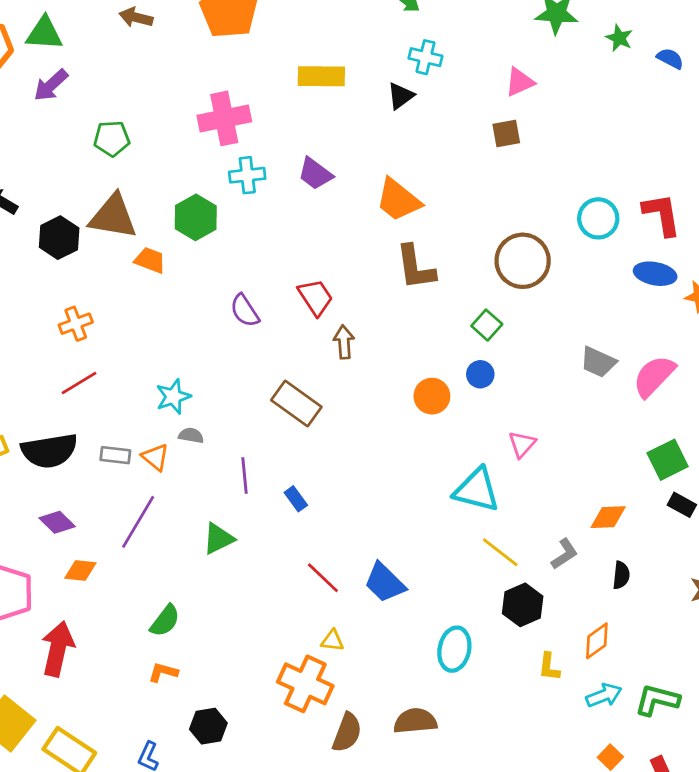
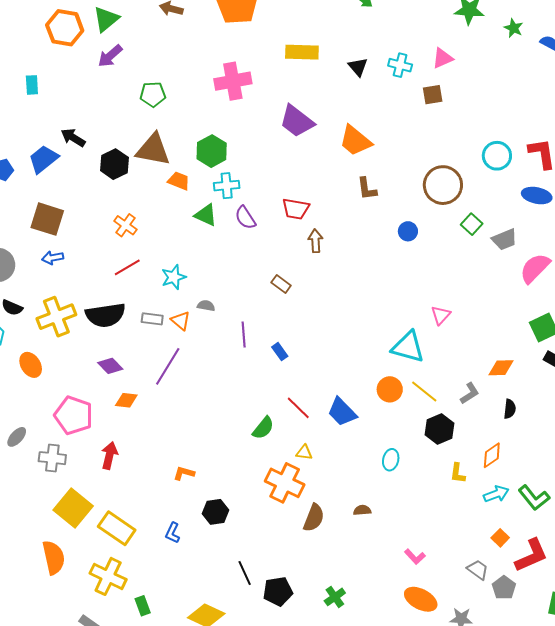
green triangle: (44, 33) -> (106, 19), turned -44
cyan cross: (425, 57) -> (400, 65), moved
black triangle: (401, 96) -> (358, 67), turned -35
purple trapezoid: (315, 174) -> (297, 121), size x1.4
cyan cross: (247, 175) -> (227, 186), moved
brown L-shape: (415, 267) -> (367, 189), size x0.7
red trapezoid: (315, 297) -> (296, 209), turned 132
orange cross: (76, 324) -> (125, 225), turned -35
green square: (487, 325) -> (472, 224), moved
gray trapezoid: (598, 362) -> (504, 239), moved, turned -48
blue circle: (480, 374) -> (408, 231), moved
orange circle: (432, 396) -> (390, 389), moved
cyan star: (173, 397) -> (174, 277), moved
brown rectangle: (296, 404) -> (281, 284), size x0.6
green triangle: (218, 539) -> (206, 215), moved, turned 50
green semicircle: (165, 621) -> (263, 428), moved
red arrow: (58, 649) -> (109, 456), size x0.7
cyan ellipse: (454, 649) -> (391, 460), size x0.7
green L-shape: (657, 700) -> (534, 498), turned -144
brown semicircle: (415, 721) -> (362, 510), size x0.6

